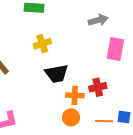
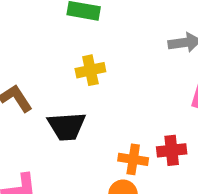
black trapezoid: (57, 74) -> (67, 126), moved

